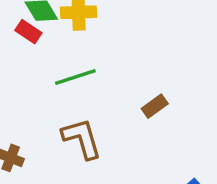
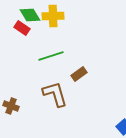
brown rectangle: (155, 106) -> (79, 74), moved

